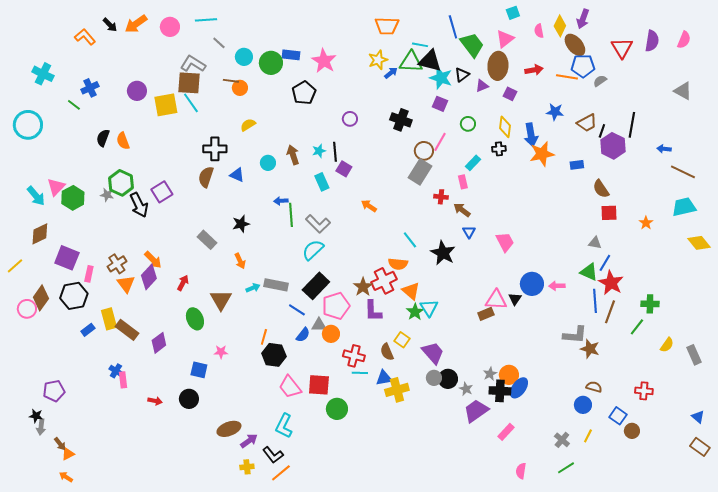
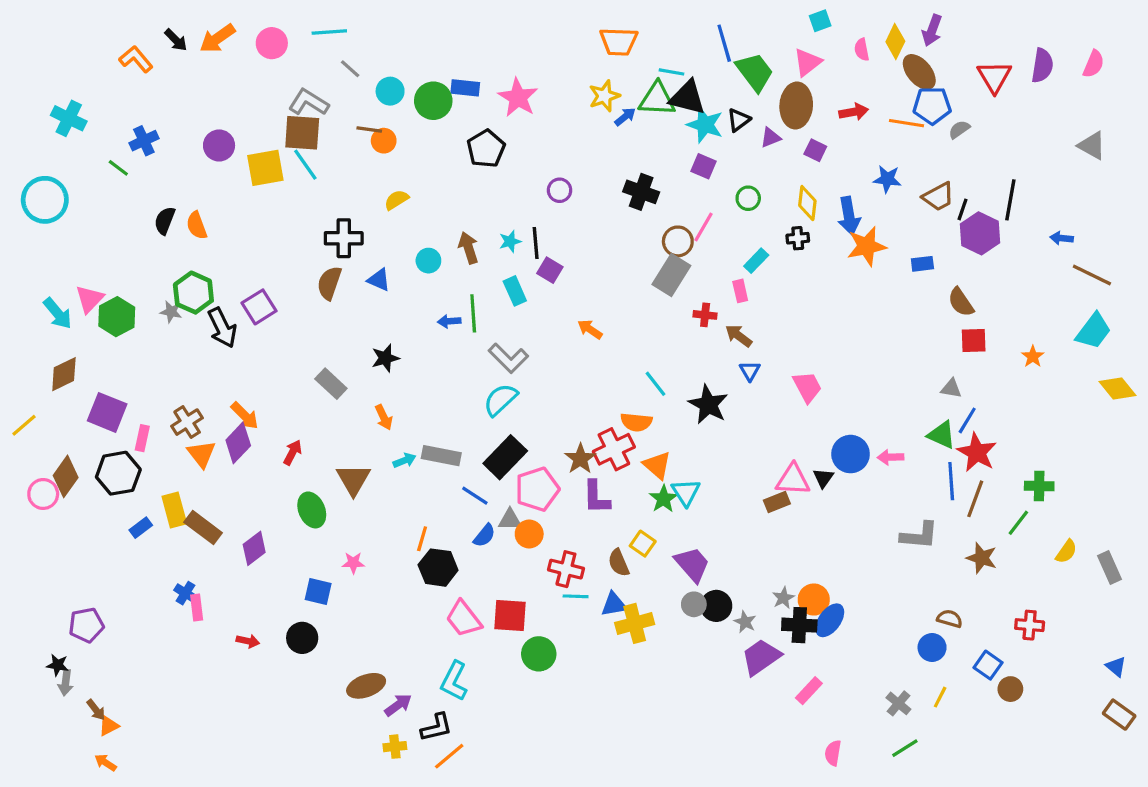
cyan trapezoid: (684, 207) -> (1094, 331), turned 140
green line: (291, 215) -> (473, 313), moved
brown star: (590, 349) -> (982, 558), moved
black L-shape: (273, 455) -> (436, 727), turned -65

